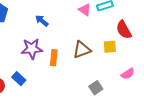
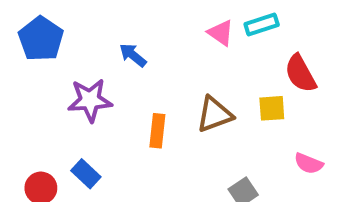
purple star: (32, 49) -> (90, 100), moved
pink semicircle: (128, 74) -> (309, 163), turned 56

